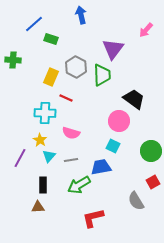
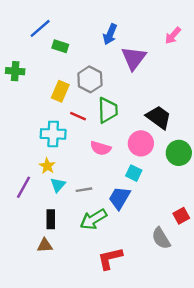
blue arrow: (81, 15) -> (110, 34), moved, turned -144
green trapezoid: (102, 75) -> (108, 110), moved
pink semicircle: (71, 133) -> (101, 148), moved
green circle: (151, 151) -> (179, 153), moved
blue trapezoid: (101, 167) -> (120, 198), turned -50

